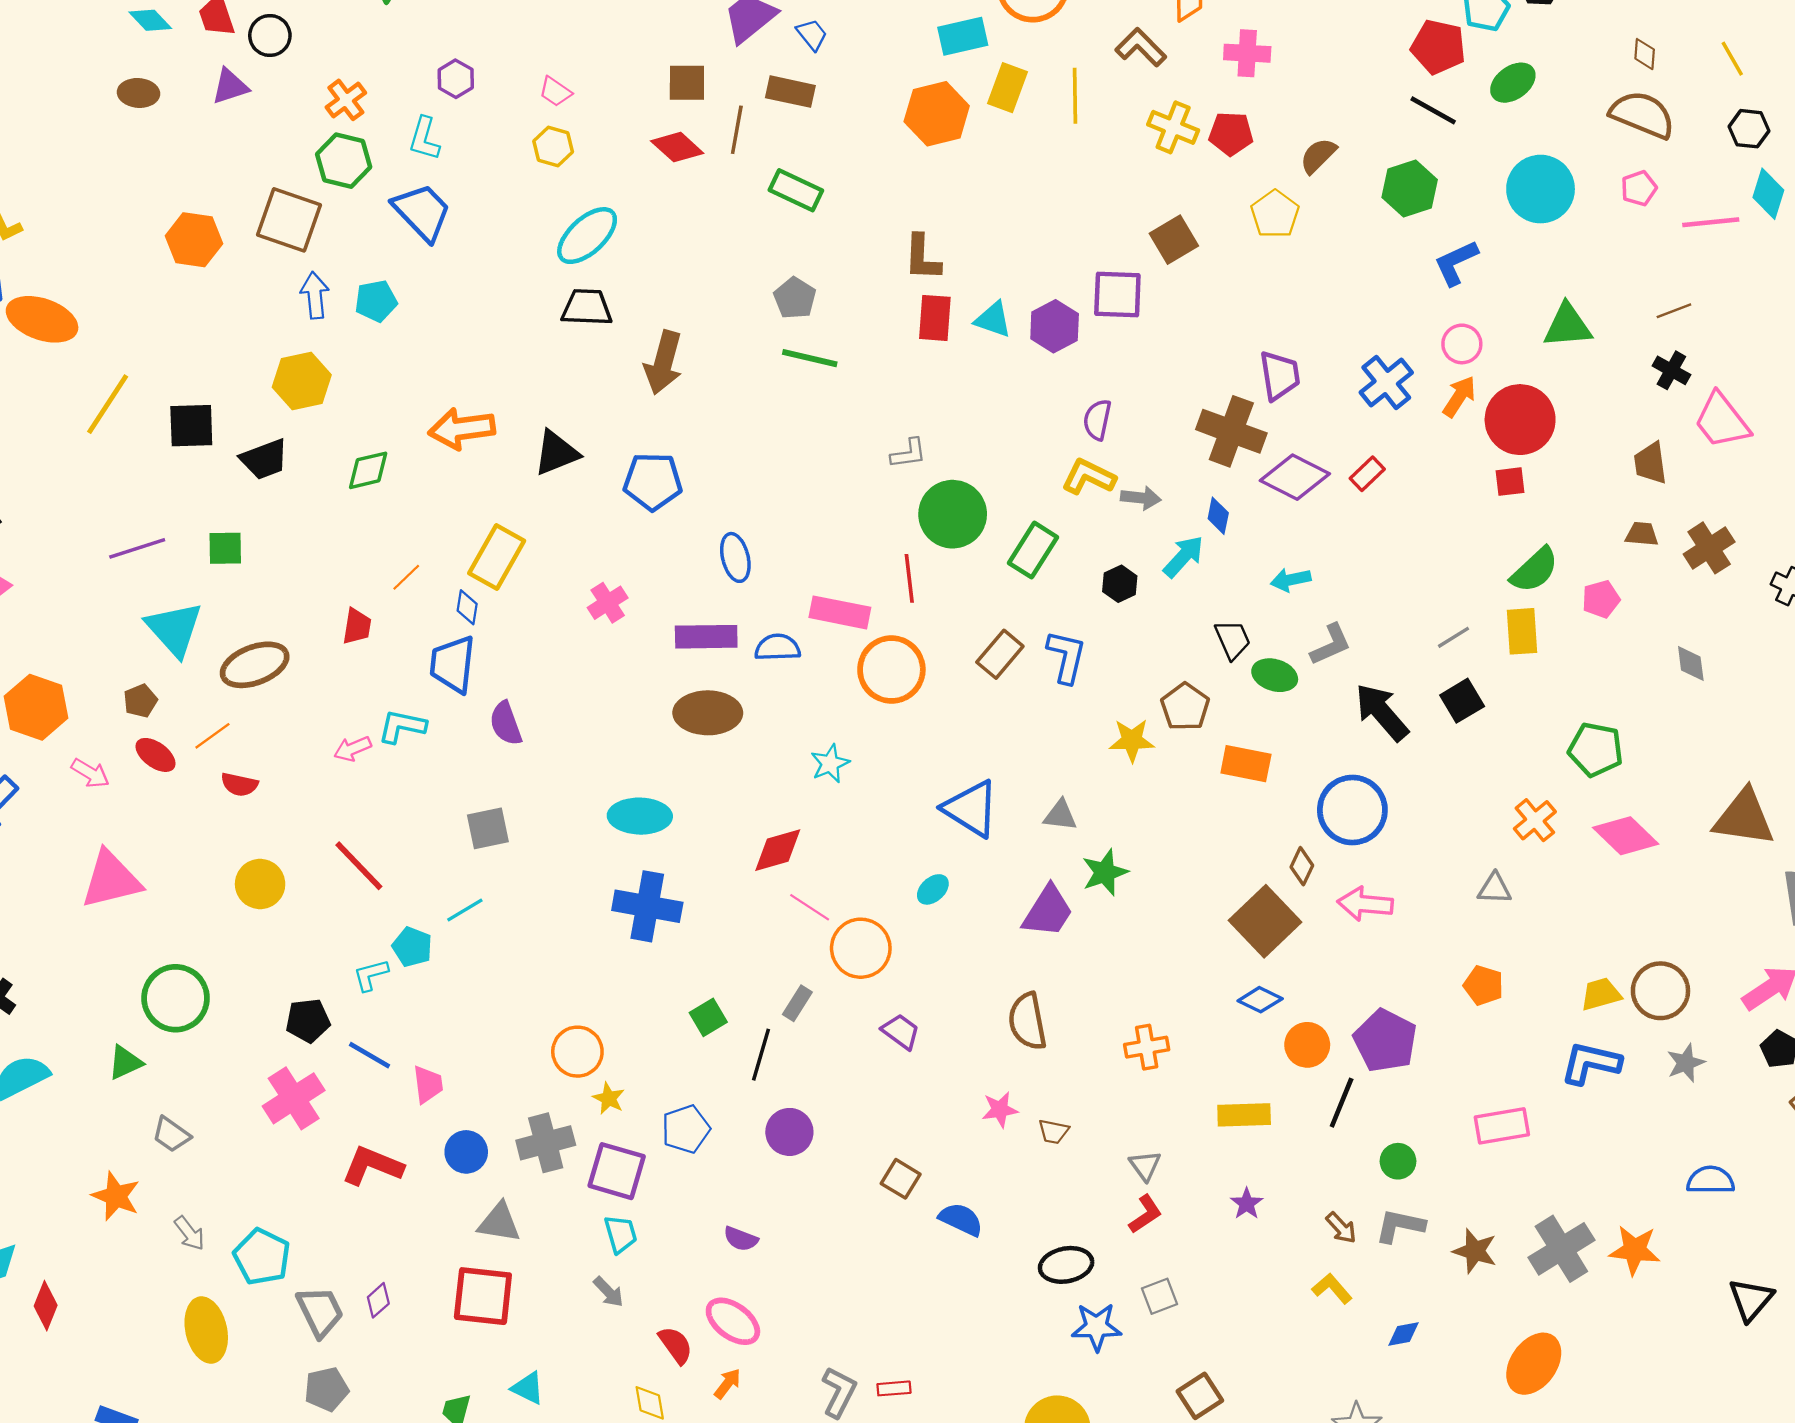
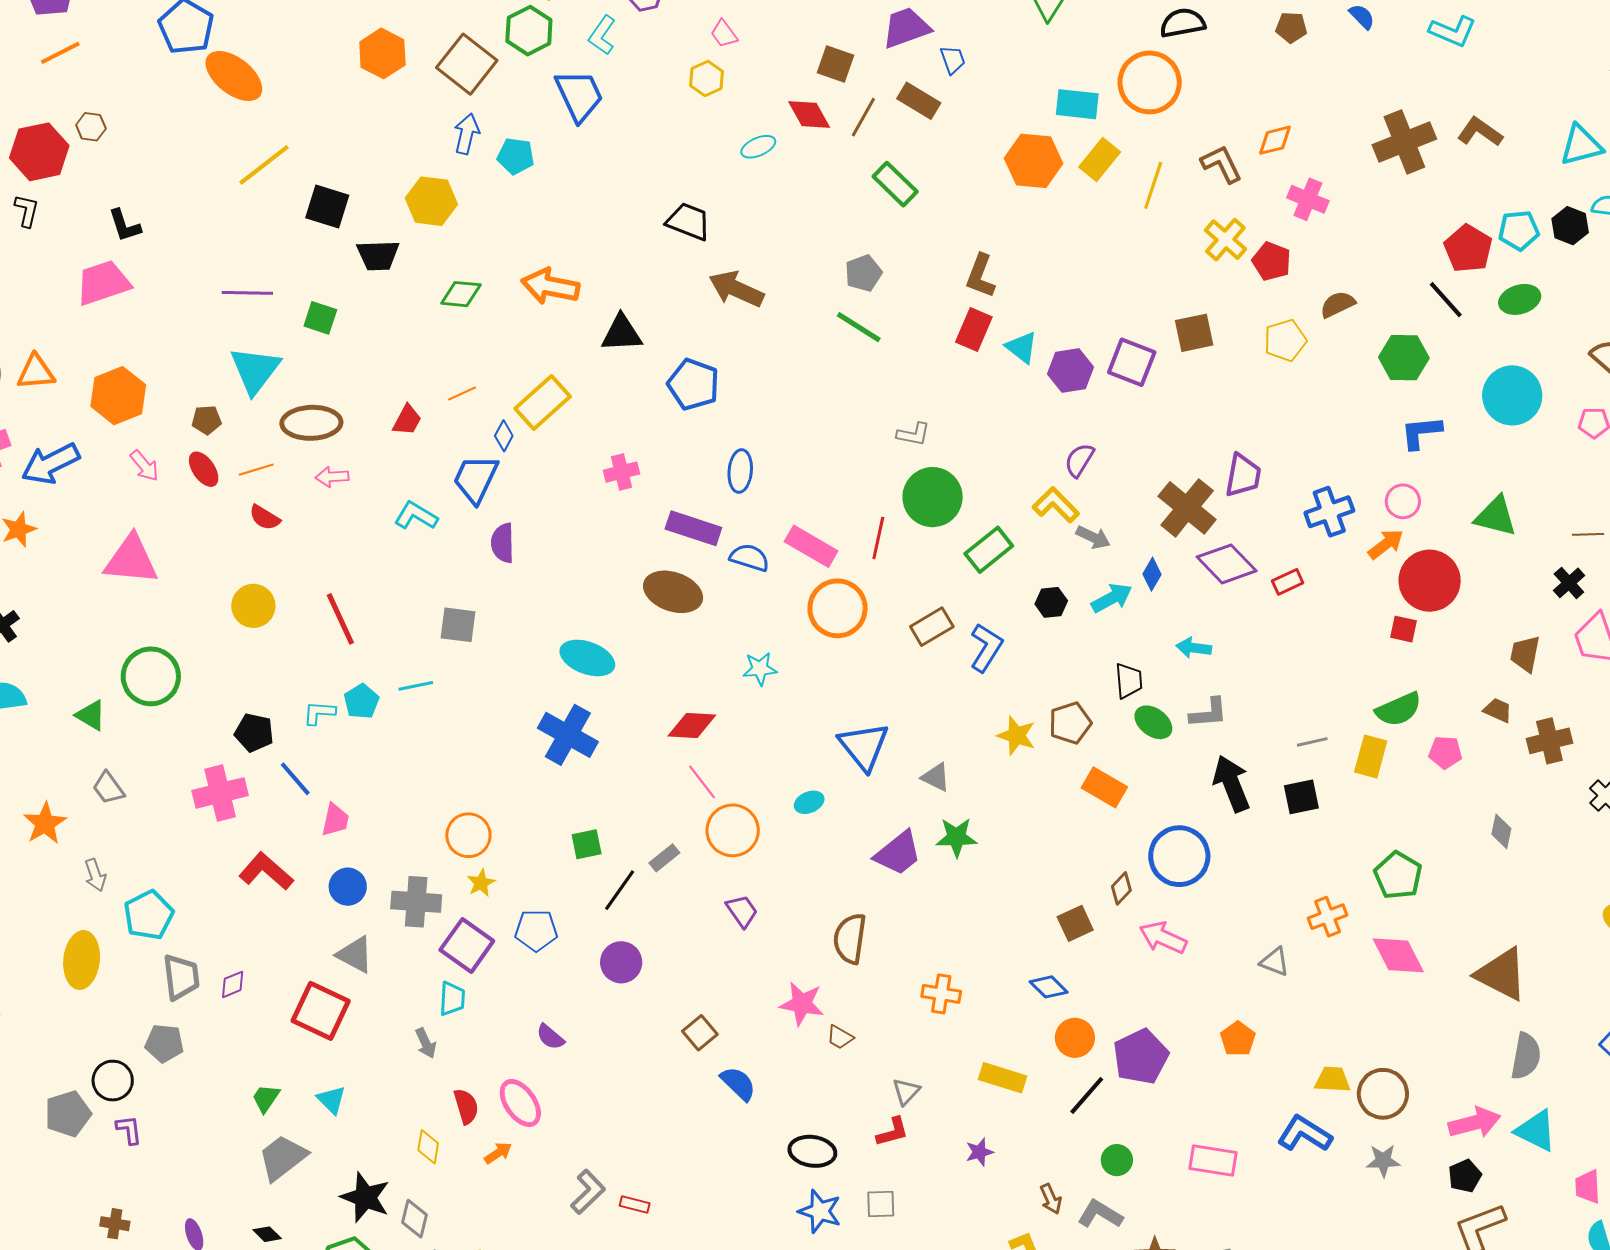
cyan ellipse: (587, 236) -> (758, 147), moved, size x0.6
brown arrow: (663, 363) -> (736, 289), turned 80
pink arrow: (353, 749) -> (332, 477), moved
brown square: (1265, 921) -> (1075, 923), size x0.6
green triangle: (125, 1063) -> (91, 715), turned 36
pink star: (1000, 1110) -> (802, 1004), size x1.4

